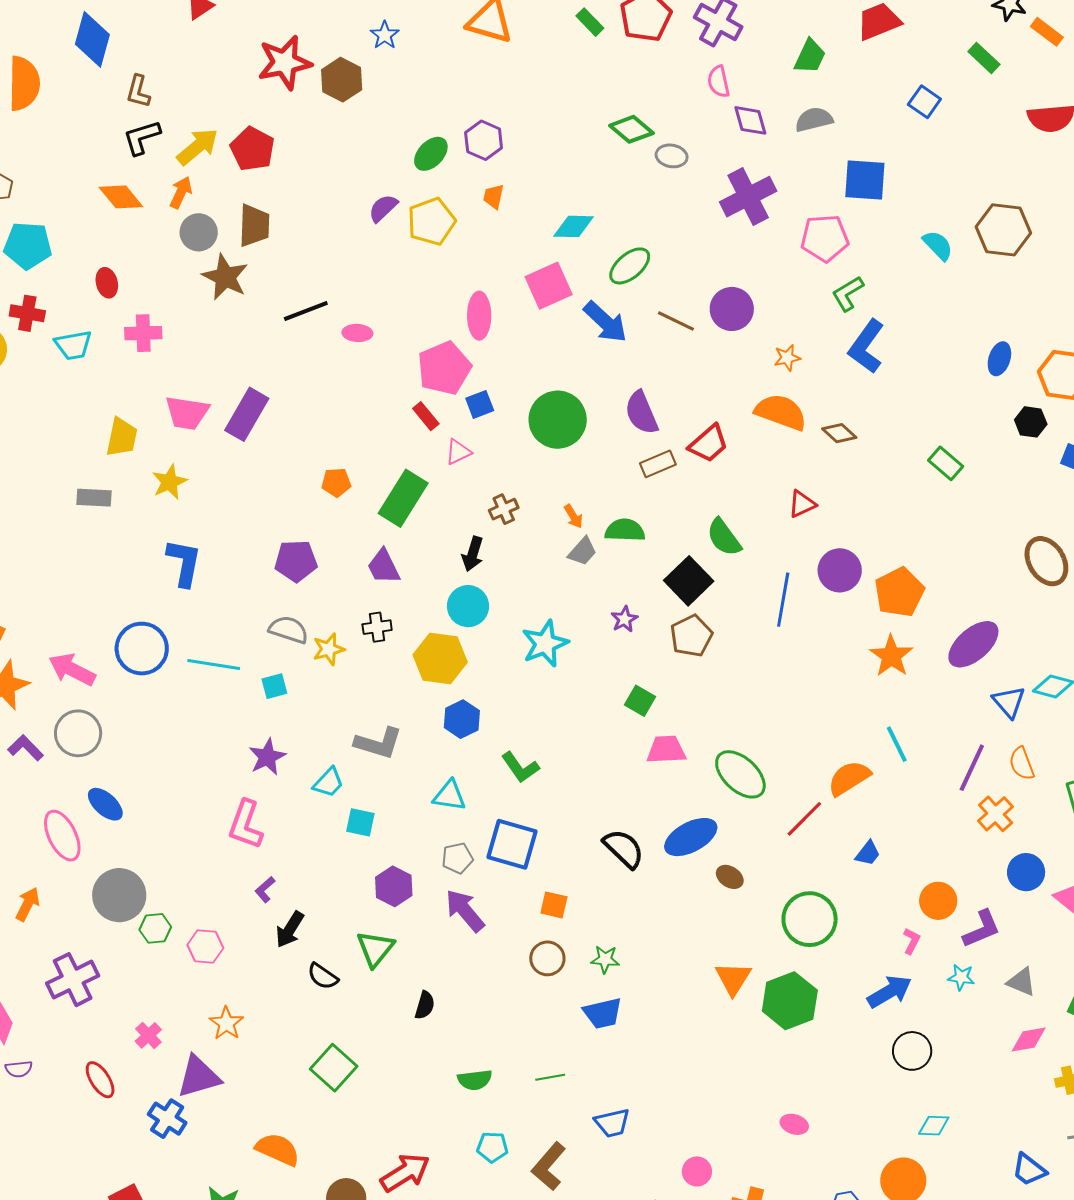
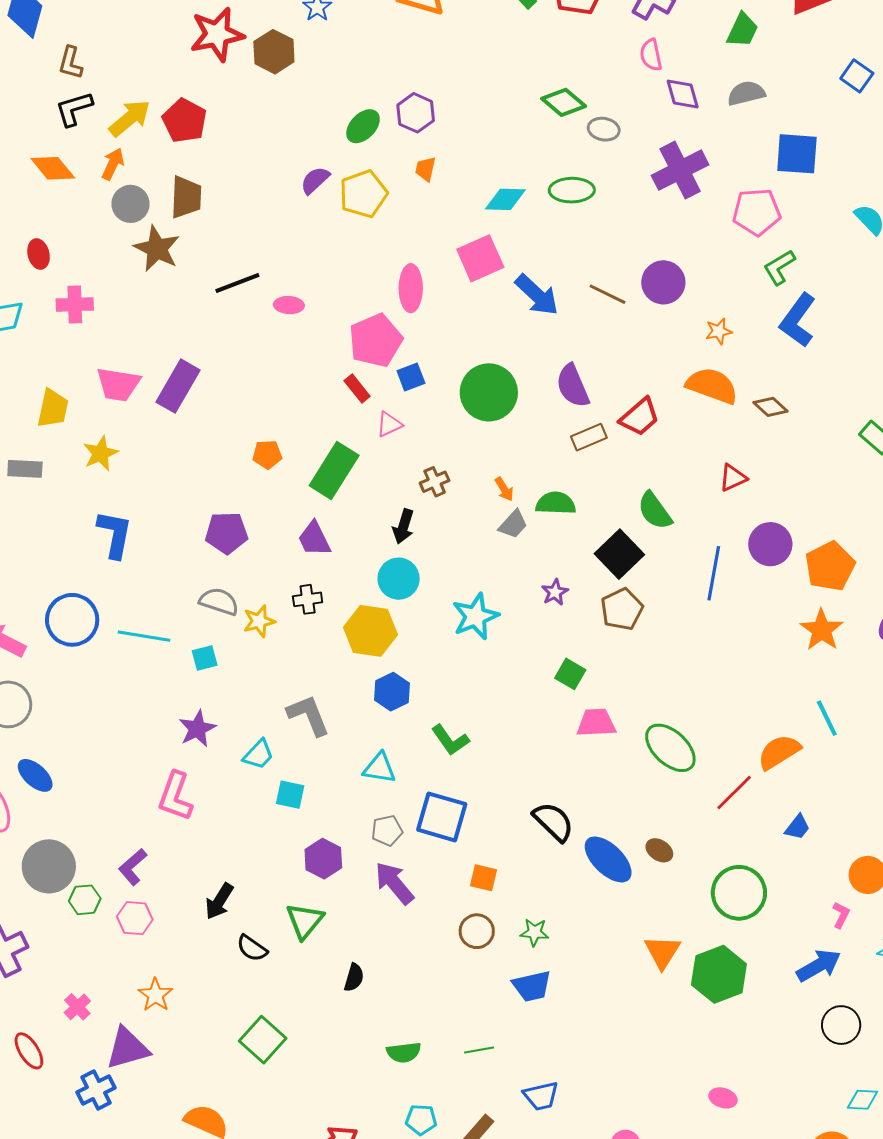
green ellipse: (630, 266) -> (572, 190), moved, turned 39
gray L-shape: (378, 743) -> (308, 715), turned -129
blue ellipse: (691, 837) -> (608, 859), moved, turned 72
purple L-shape: (265, 890) -> (133, 867), moved, size x1.4
blue cross: (167, 1119) -> (96, 1090), turned 30

